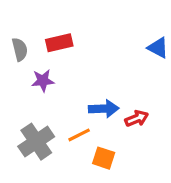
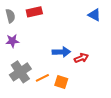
purple star: (43, 81) -> (12, 41), moved
orange line: (79, 135) -> (42, 78), moved

